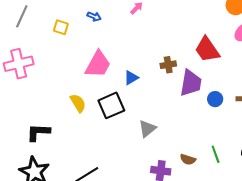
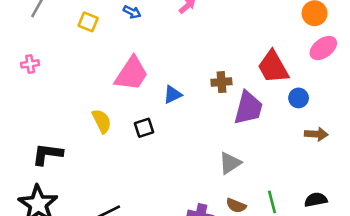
pink cross: (19, 64) -> (30, 64), size x0.5
blue circle: (215, 99) -> (299, 98), moved
black square: (111, 105) -> (144, 128), size x0.6
gray triangle: (147, 129) -> (230, 163), moved

